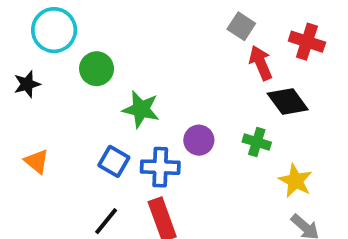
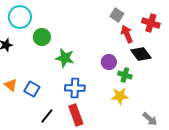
purple circle: (199, 140) -> (109, 62), moved
blue square: (114, 161) -> (32, 89), moved
yellow star: (295, 181) -> (120, 96), moved, turned -30

